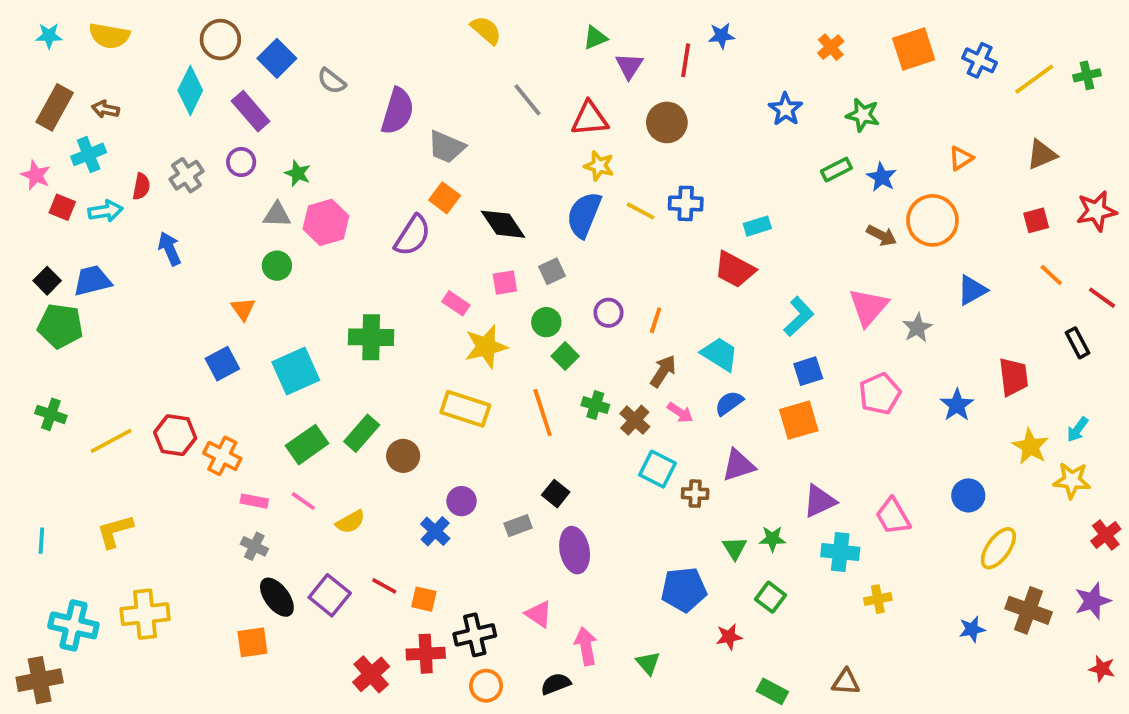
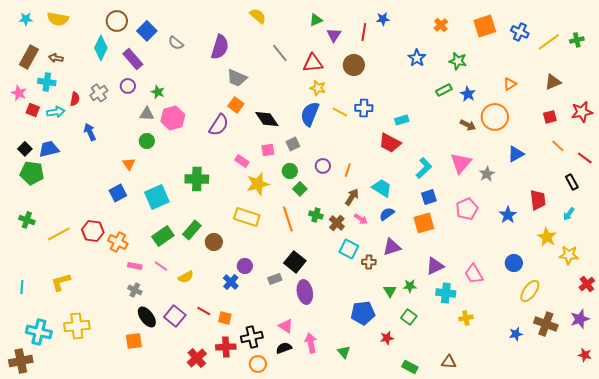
purple semicircle: (397, 111) -> (220, 47), moved
cyan cross: (89, 154) -> (47, 82), turned 30
cyan arrow: (1078, 430) -> (569, 214), moved
black square: (556, 494) -> (295, 262), size x1.5
black semicircle: (556, 684) -> (284, 348), moved

